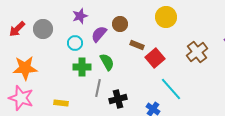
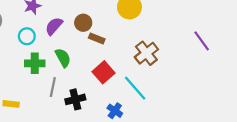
brown circle: (120, 24) -> (83, 23), moved
brown cross: (197, 52) -> (146, 53), moved
red square: (155, 58) -> (104, 72), moved

